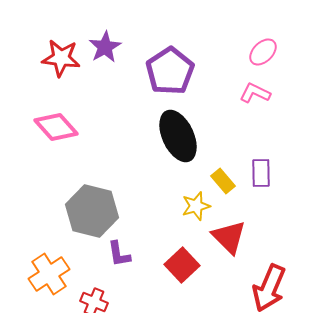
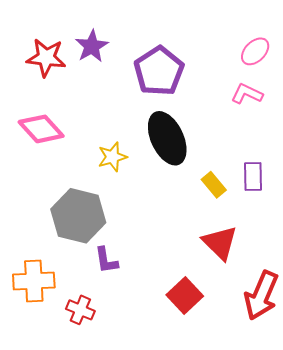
yellow star: (196, 206) -> (112, 157), moved
red square: (182, 265) -> (185, 295), moved
orange cross: (49, 274) -> (34, 281), turned 30

